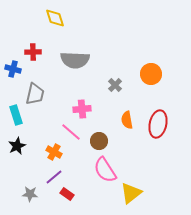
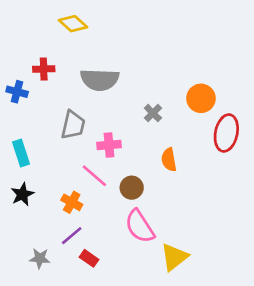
yellow diamond: (55, 18) -> (73, 24), turned -30
gray trapezoid: (35, 94) -> (73, 125), moved
red ellipse: (158, 124) -> (226, 133), moved

